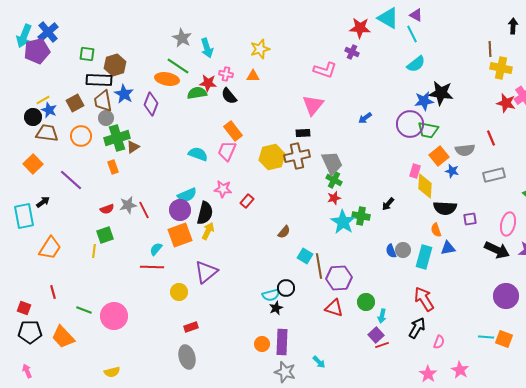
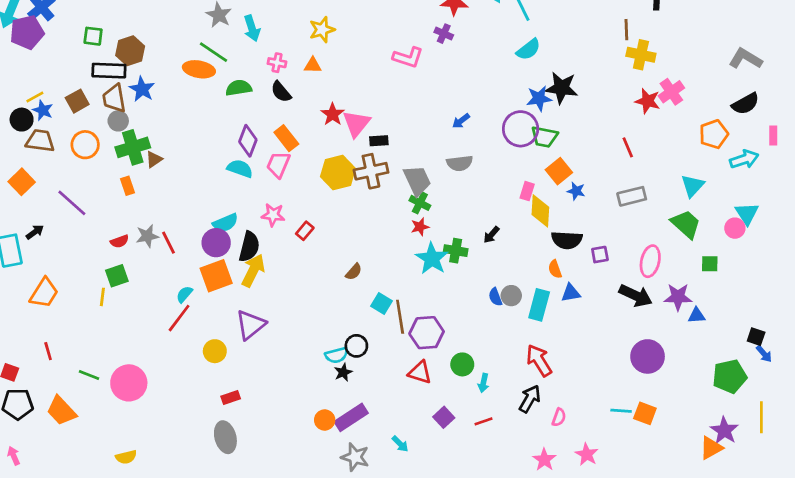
red star: (208, 83) -> (333, 114), moved, turned 30
purple diamond: (151, 104) -> (248, 141), moved
pink triangle: (313, 105) -> (356, 124), moved
gray semicircle: (465, 150) -> (460, 163), moved
yellow arrow: (208, 231) -> (253, 270), size x1.4
red line: (152, 267) -> (179, 318), turned -55
purple square: (376, 335) -> (444, 417), moved
purple rectangle: (282, 342) -> (351, 417), turned 55

